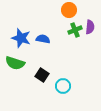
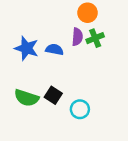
purple semicircle: (90, 27) -> (77, 37), moved
green semicircle: (15, 63) -> (27, 98), moved

